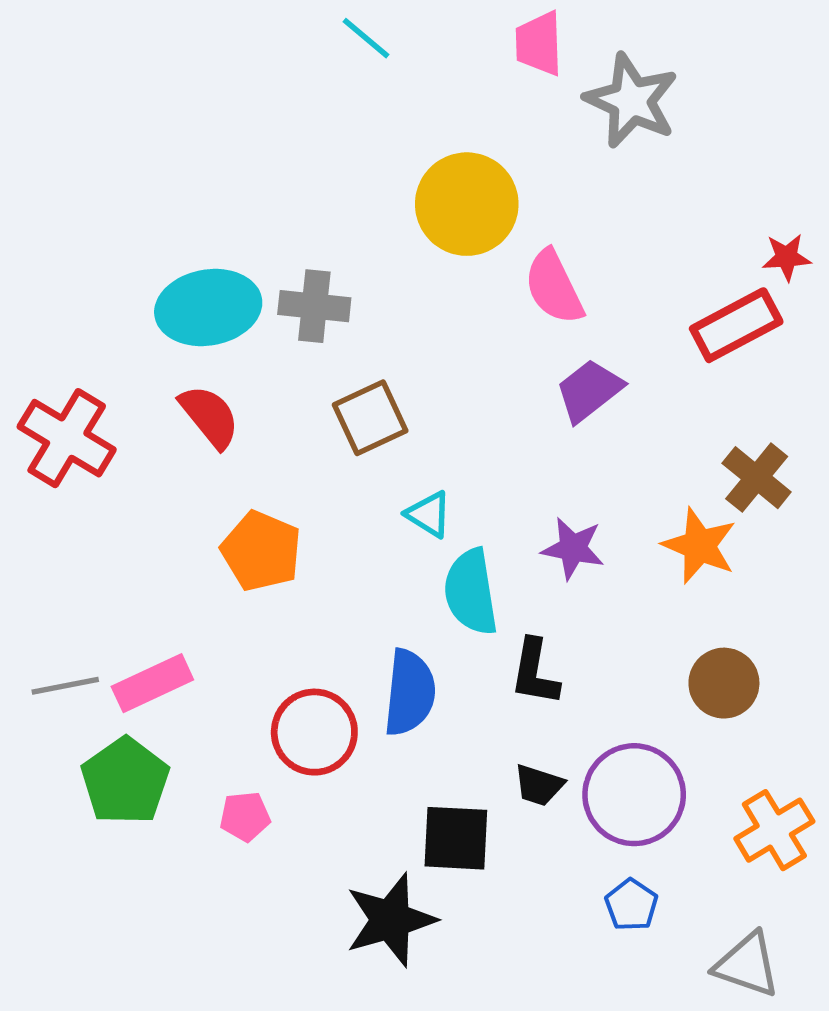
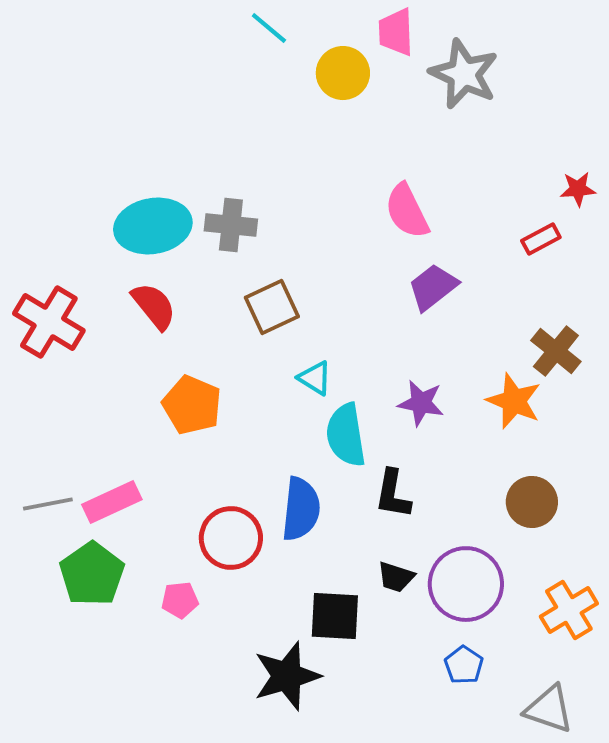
yellow circle: (467, 204) -> (343, 73), moved, size x0.7
red rectangle: (736, 325) -> (541, 239), size x0.6

